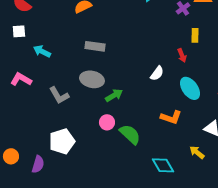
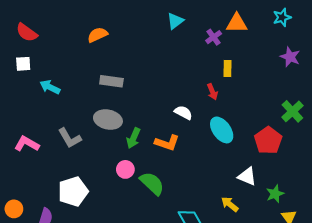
white semicircle: (157, 73) -> (183, 113), turned -98
pink L-shape: (21, 79) -> (27, 144), moved
green arrow: (114, 95) -> (133, 138), turned 144
orange L-shape: (171, 117) -> (167, 143), moved

